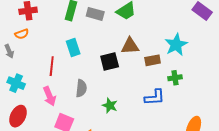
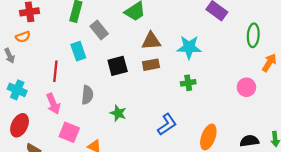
gray rectangle: (95, 14) -> (99, 30), moved, turned 36
cyan star: (176, 45) -> (189, 47), turned 30
brown triangle: (130, 46) -> (151, 41), moved
brown rectangle: (153, 60) -> (151, 65), moved
blue L-shape: (155, 97) -> (167, 124), moved, turned -30

